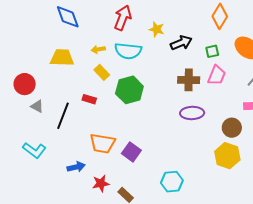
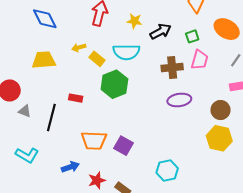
cyan semicircle: (128, 51) -> (126, 52), moved
yellow rectangle: (102, 72) -> (97, 59), moved

